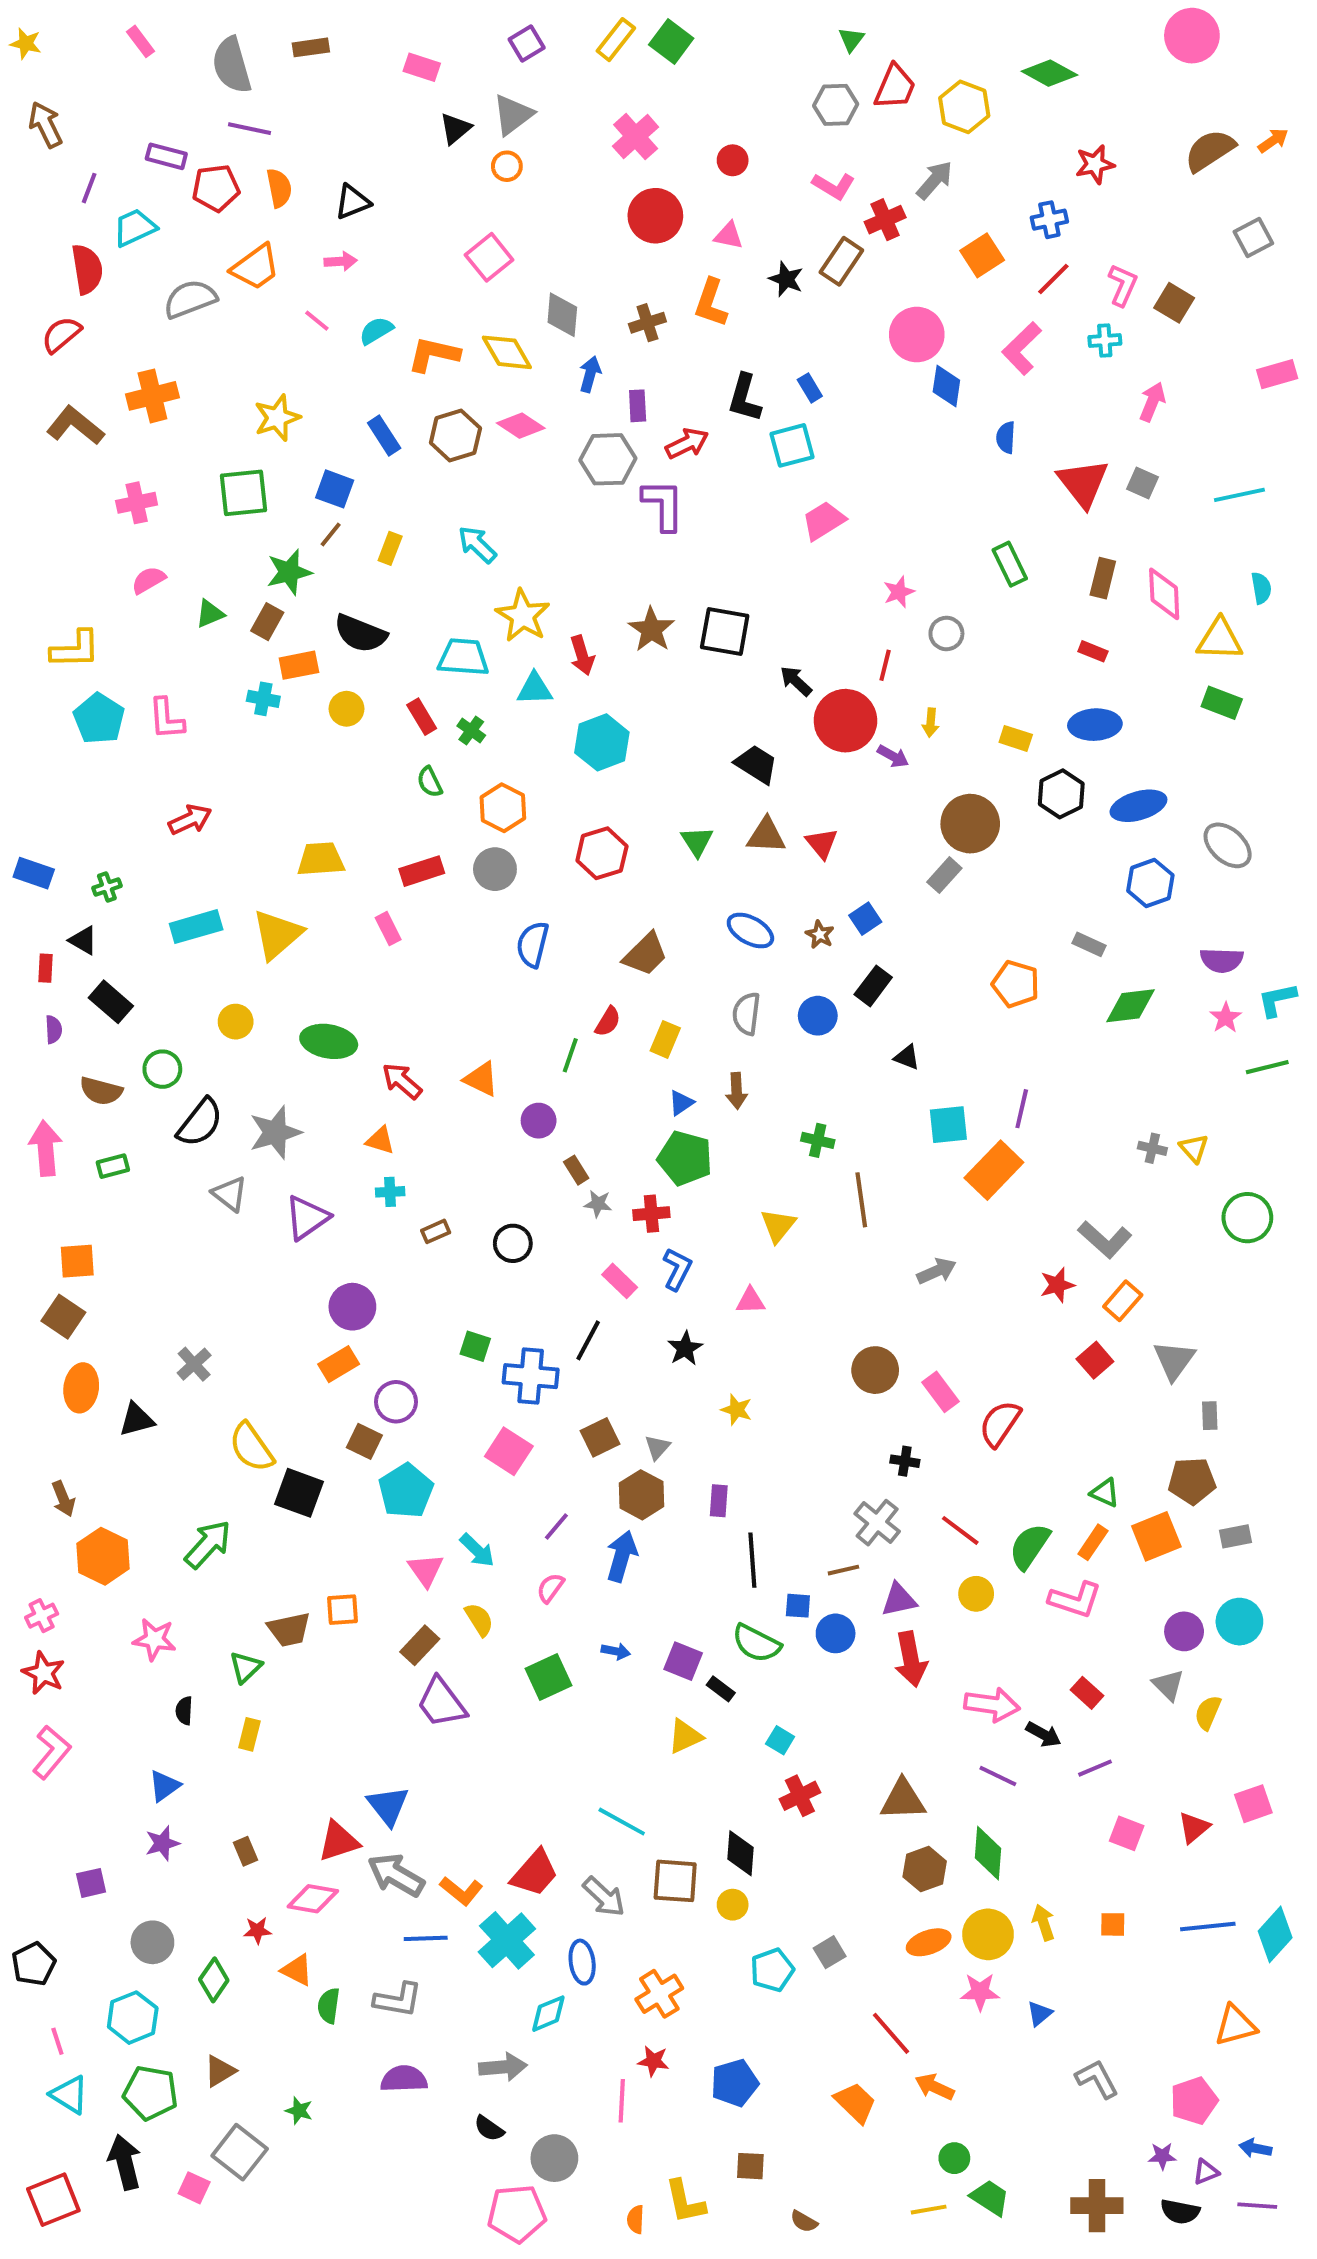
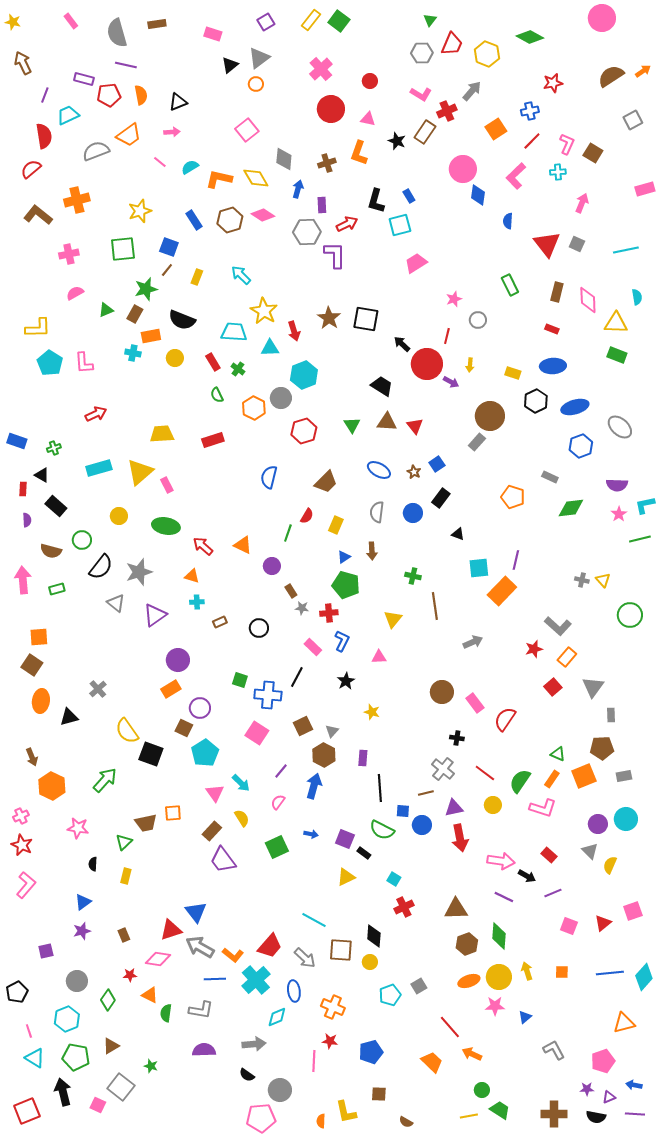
gray circle: (495, 869) -> (281, 398), moved
pink rectangle: (388, 929) -> (167, 485), moved
orange cross: (659, 1994) -> (333, 1007), turned -35

